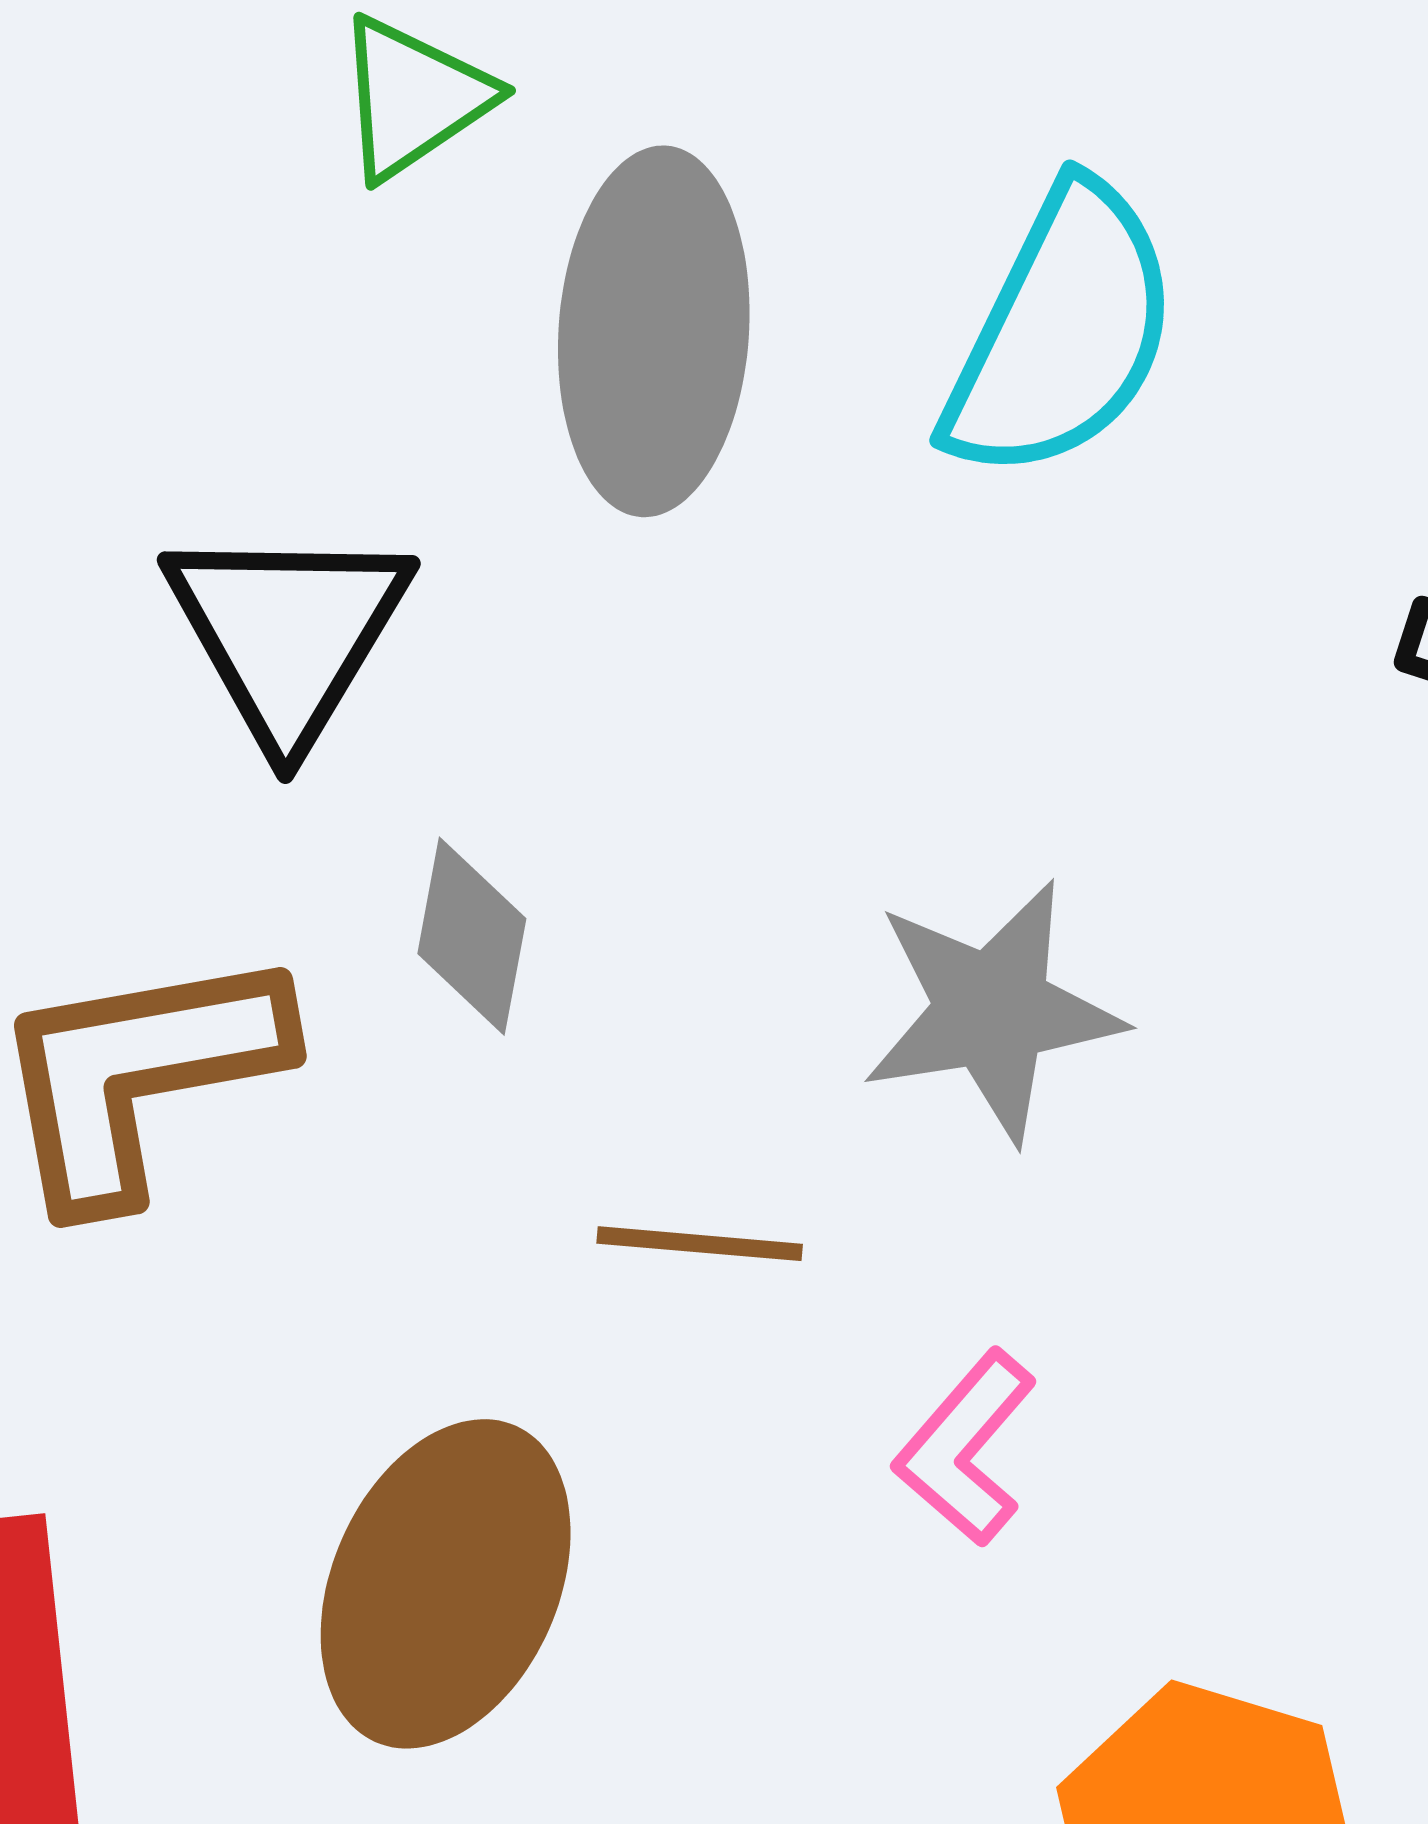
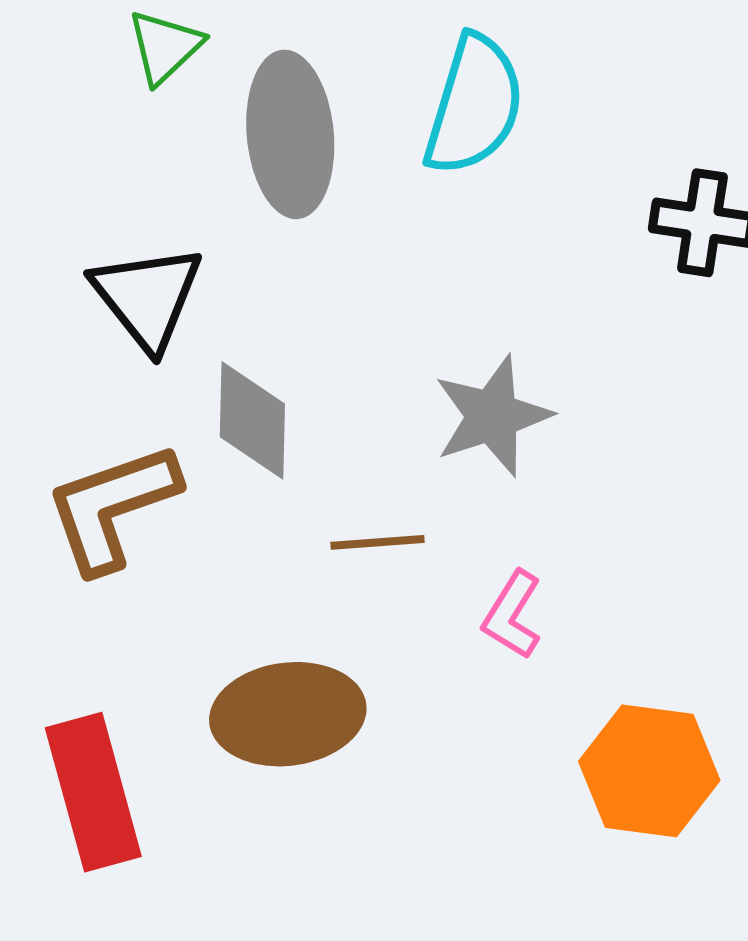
gray diamond: (472, 936) -> (252, 420), size x1.4
brown ellipse: (446, 1584) -> (288, 714), turned 68

